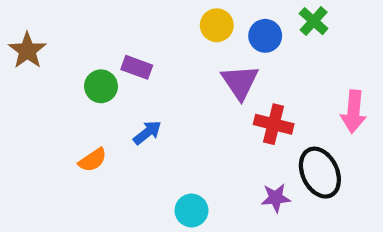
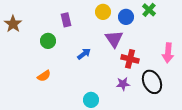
purple rectangle: (137, 67) -> (66, 20), moved, turned 56
blue arrow: (147, 133) -> (84, 54), moved
purple star: (276, 198) -> (123, 84), moved

